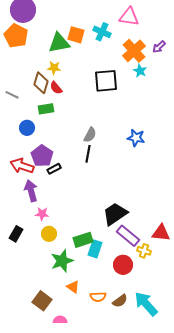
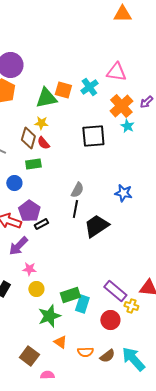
cyan cross: (102, 32) -> (89, 87), turned 30
purple arrow: (31, 191) -> (18, 246), turned -120
black trapezoid: (115, 214) -> (96, 226), moved

